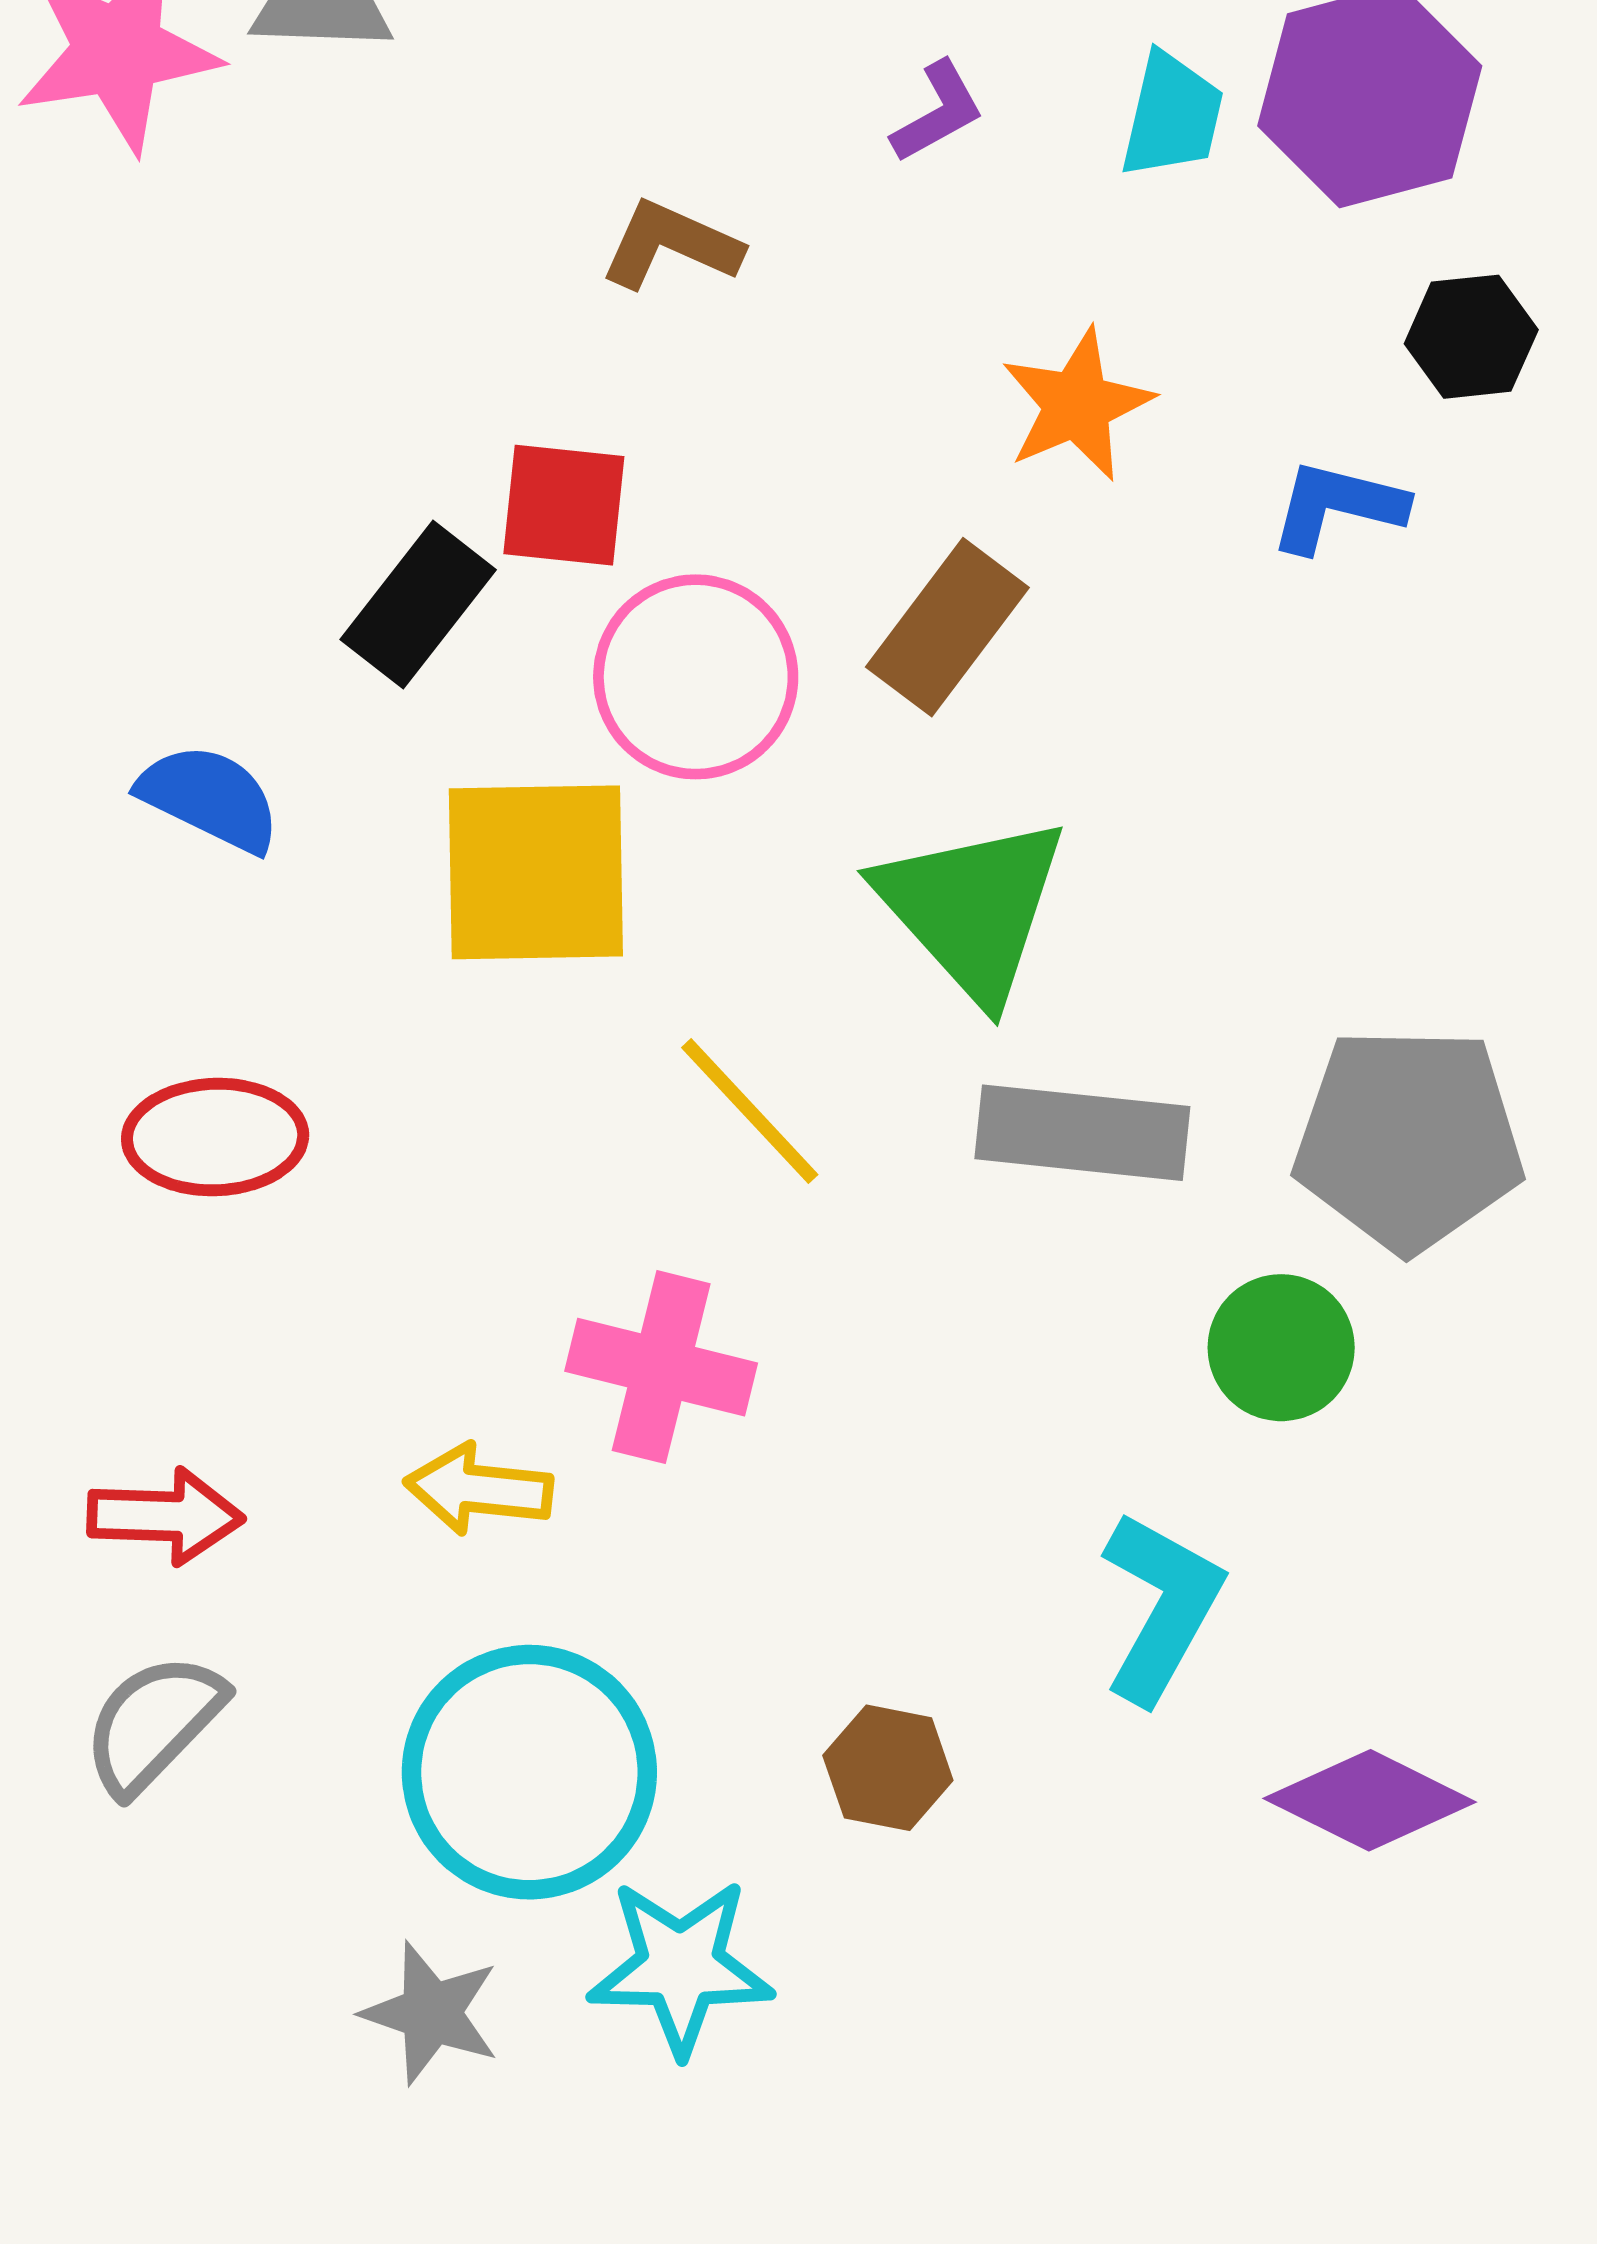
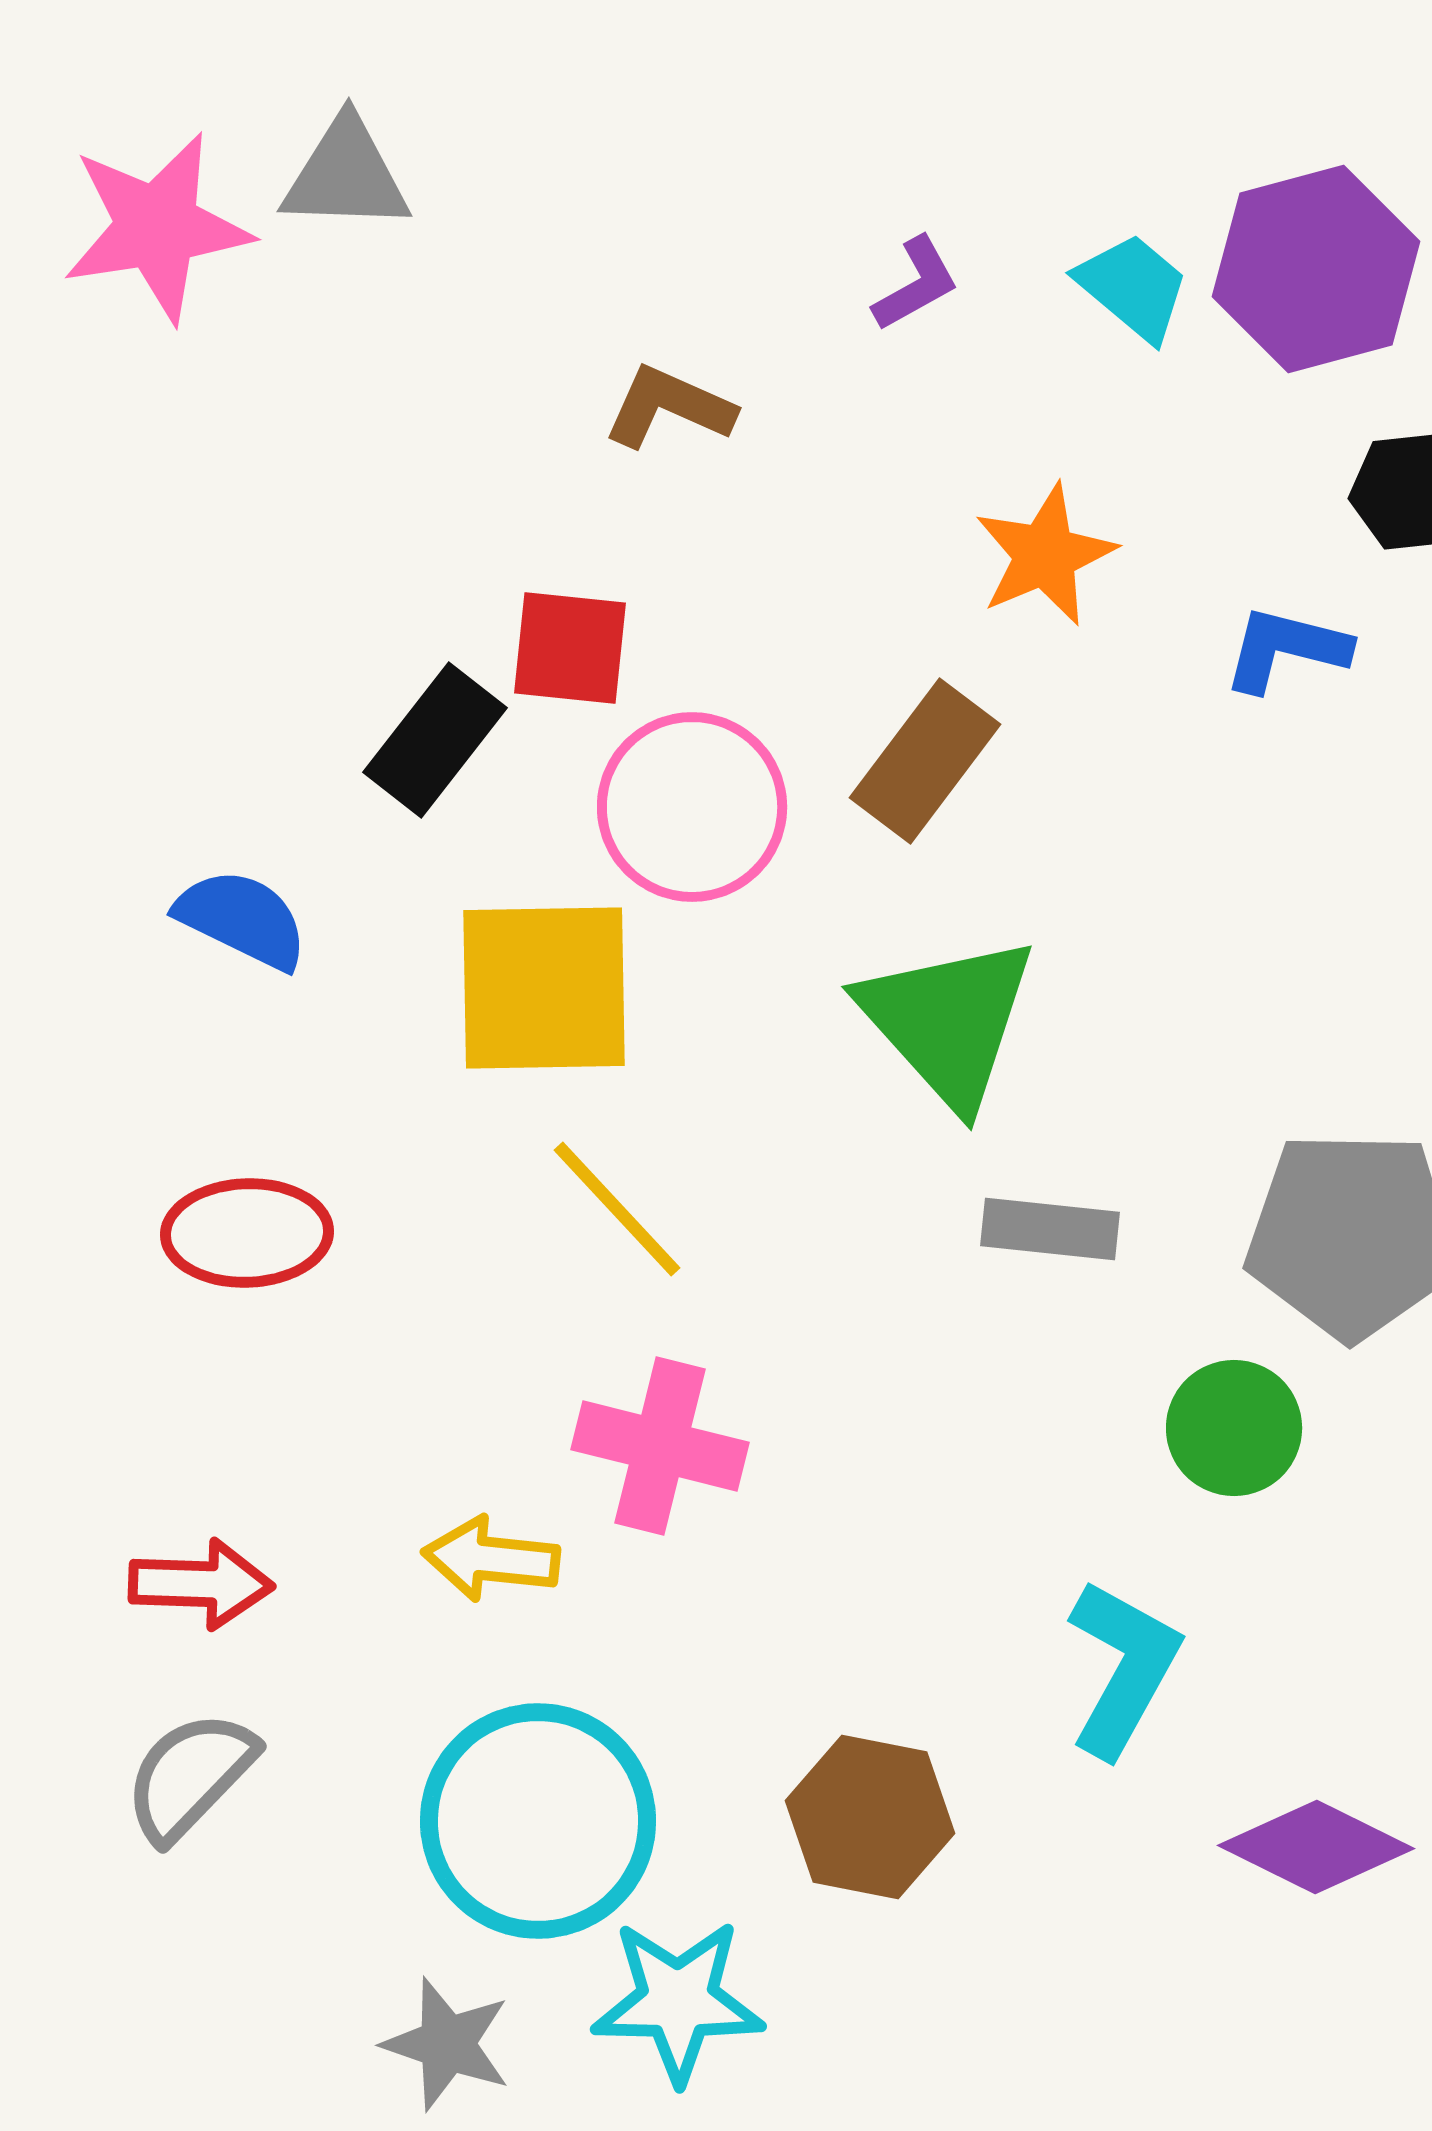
cyan trapezoid: (1172, 115) -> (1133, 287), turned -63
yellow line: (750, 1111) -> (617, 1209), moved
gray rectangle: (1082, 1133) -> (1050, 1229), size x0.7
brown hexagon: (888, 1768) -> (870, 1817), size x1.4

